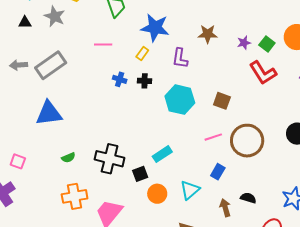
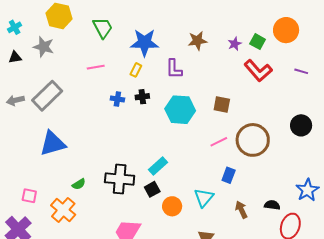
cyan rectangle: (162, 154) -> (158, 166), moved
orange cross: (75, 196) -> (63, 210), moved, turned -30
black semicircle: (248, 198) -> (272, 205), moved

